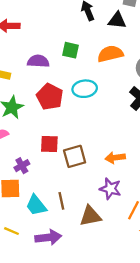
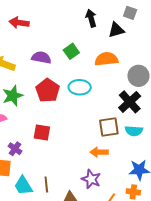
black triangle: (117, 20) -> (116, 30), turned -30
green square: (70, 50) -> (71, 51), turned 35
brown square: (75, 156) -> (109, 127), moved
purple cross: (22, 166) -> (15, 149), turned -32

